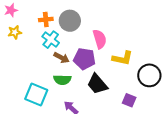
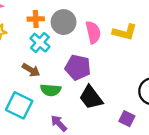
pink semicircle: (100, 39) -> (93, 32), moved
brown arrow: (62, 58) -> (31, 70), moved
yellow L-shape: (123, 58) -> (125, 32), moved

